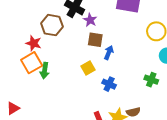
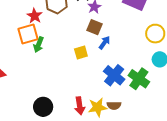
green cross: (151, 80) -> (139, 79), size x1.5
blue cross: (109, 84) -> (114, 75), moved, size x1.5

